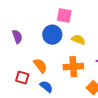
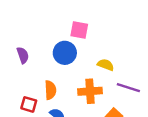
yellow semicircle: (78, 40) -> (106, 65), moved
orange semicircle: (40, 66) -> (50, 90), turned 35

